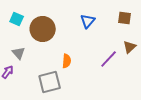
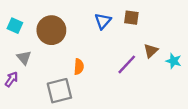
brown square: (125, 18) -> (131, 18), moved
cyan square: (17, 19) -> (15, 26), moved

